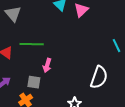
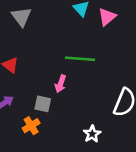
green line: (32, 44) -> (80, 59), moved

